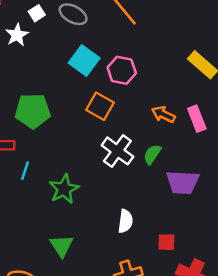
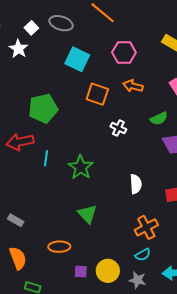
pink hexagon: (122, 70) -> (124, 52), moved
orange arrow: (163, 114) -> (133, 86), moved
white cross: (117, 151) -> (118, 128), size x0.6
green semicircle: (152, 154) -> (159, 119), moved, turned -138

